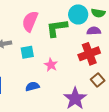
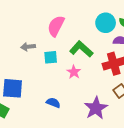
green L-shape: (57, 28) -> (81, 49), moved, turned 45
blue semicircle: (32, 86) -> (53, 103), moved, turned 32

